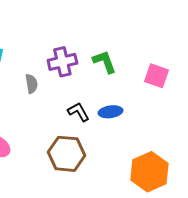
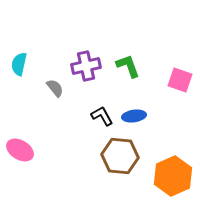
gray semicircle: (31, 84) -> (55, 88), turned -30
brown hexagon: (66, 154) -> (120, 156), moved

